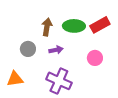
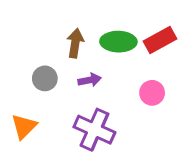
orange triangle: (15, 79) -> (24, 126), turned -36

